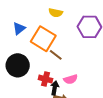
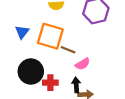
red cross: (45, 79) -> (50, 83), moved
pink semicircle: (71, 79) -> (83, 64), moved

